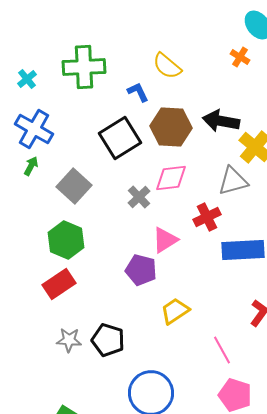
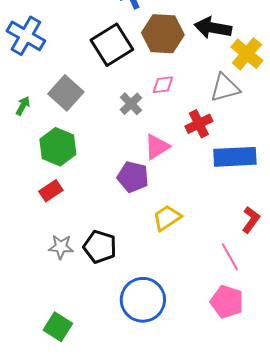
green arrow: (31, 166) -> (23, 106), moved
pink diamond: (171, 178) -> (163, 85), size x0.7
red rectangle: (59, 284) -> (51, 191), size x0.7
pink line: (222, 350) -> (230, 257), moved

